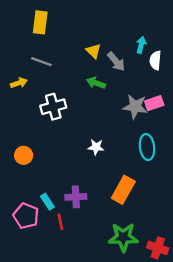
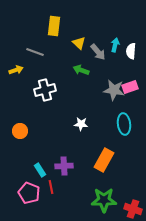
yellow rectangle: (40, 22) -> (54, 26), moved
cyan arrow: (141, 45) -> (115, 45), moved
pink pentagon: (26, 216) -> (29, 193), moved

